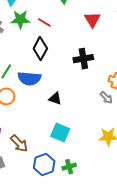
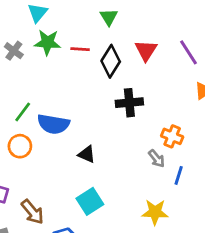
red line: (44, 23) -> (80, 49), turned -32
black diamond: (40, 48) -> (111, 61), moved
cyan square: (60, 133) -> (90, 201), turned 30

